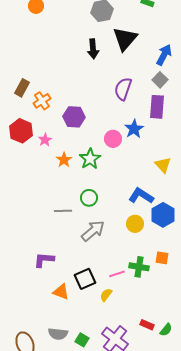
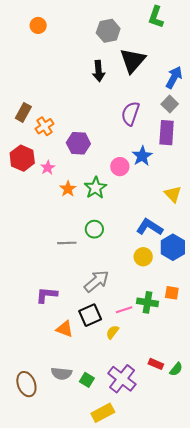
gray arrow: (93, 231) -> (96, 281), moved

